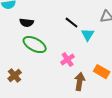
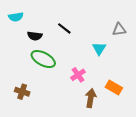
black line: (72, 23) -> (64, 28), moved
brown cross: (15, 76) -> (22, 92), turned -32

